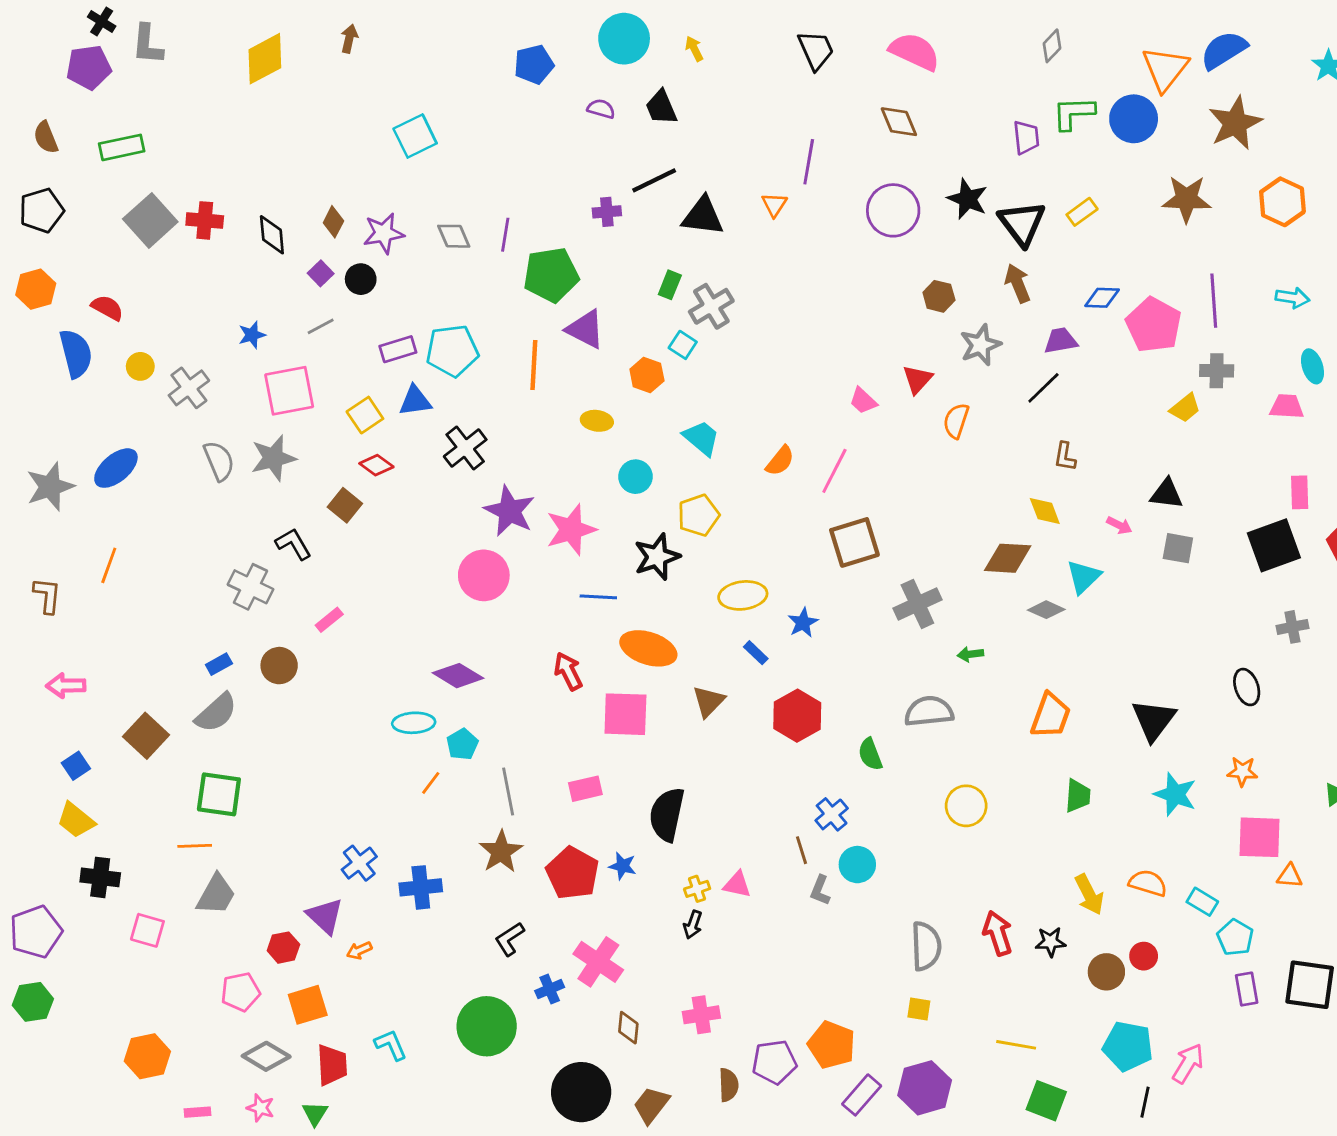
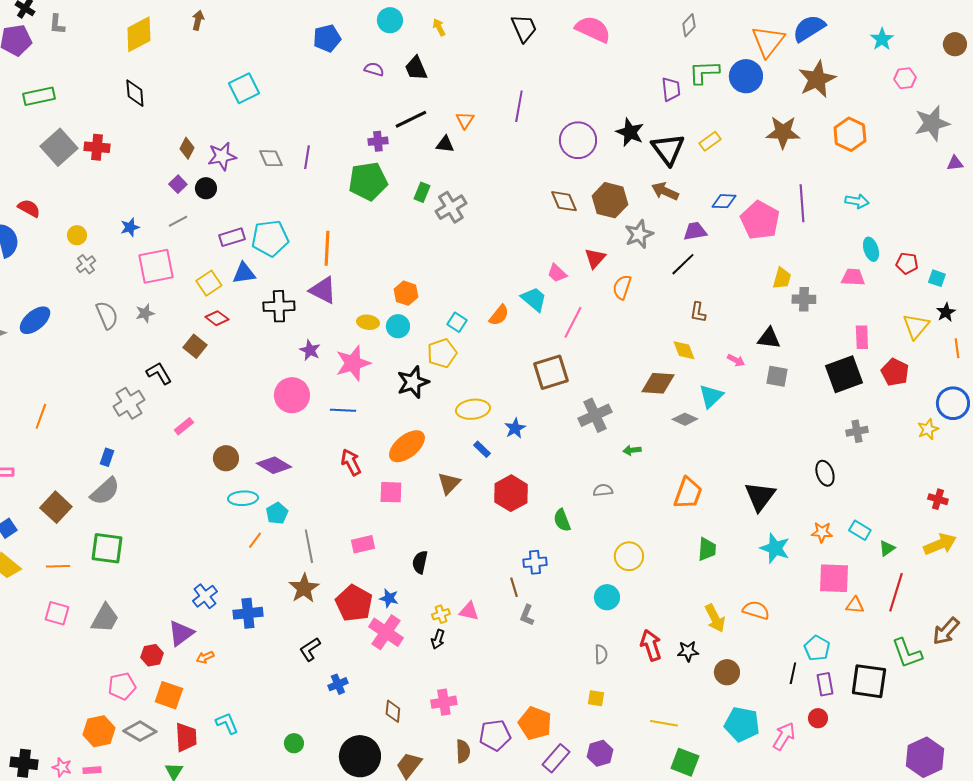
cyan circle: (624, 39) -> (390, 20), size x0.7
gray L-shape: (147, 44) -> (57, 24), size x0.7
brown diamond: (899, 122) -> (564, 201), moved
orange triangle: (774, 205) -> (465, 120), moved
black triangle: (703, 216) -> (445, 144), size x0.6
black diamond: (272, 235) -> (135, 93), moved
green pentagon: (551, 275) -> (368, 181), moved
brown arrow: (1018, 283) -> (665, 191), turned -44
brown hexagon: (939, 296) -> (610, 200), size x1.6
purple triangle: (585, 329) -> (323, 290), moved
cyan square: (683, 345) -> (457, 322), moved
yellow circle: (140, 366) -> (77, 235), moved
gray cross: (1217, 371) -> (804, 299), moved
orange hexagon: (647, 375) -> (406, 293), moved
gray cross: (189, 388) -> (86, 264), size x0.7
yellow trapezoid: (1185, 408) -> (782, 278), turned -35
yellow ellipse: (597, 421) -> (368, 322), moved
cyan trapezoid: (701, 438) -> (534, 299), moved
black cross: (465, 448) -> (279, 306), turned 36
gray star: (273, 458) -> (145, 313), size x0.6
pink line: (834, 471) -> (573, 322), moved
purple star: (510, 511) -> (310, 350), size x0.6
orange line: (109, 565) -> (41, 416), moved
gray cross: (250, 587) -> (129, 403), turned 32
blue line: (598, 597) -> (343, 410), moved
orange ellipse: (648, 648) -> (407, 446), turned -57
blue rectangle: (219, 664) -> (107, 457), turned -42
brown circle: (279, 666) -> (226, 458), moved
gray semicircle: (929, 711) -> (603, 490), size x0.6
pink square: (625, 714) -> (391, 492), size x0.7
black semicircle: (667, 814) -> (420, 562), size x0.6
blue cross: (832, 814) -> (535, 562), turned 35
orange line: (195, 846) -> (58, 566), moved
cyan circle: (857, 865) -> (607, 597), moved
black cross: (100, 877) -> (24, 763), moved
cyan rectangle: (1202, 902) -> (860, 530), moved
purple triangle: (325, 916) -> (181, 633), turned 40
pink square: (147, 930) -> (57, 613), moved
gray semicircle: (926, 946) -> (601, 654), size x0.6
red circle: (1144, 956) -> (818, 718), moved
pink cross: (598, 962) -> (386, 632), moved
orange square: (308, 1005) -> (169, 695), turned 36
green circle: (487, 1026) -> (294, 743), moved, size x0.5
orange hexagon: (147, 1056) -> (99, 731), moved
purple hexagon: (925, 1088) -> (600, 753), size x0.7
black line: (1145, 1102) -> (793, 673), moved
pink star: (260, 1108) -> (62, 767), moved

